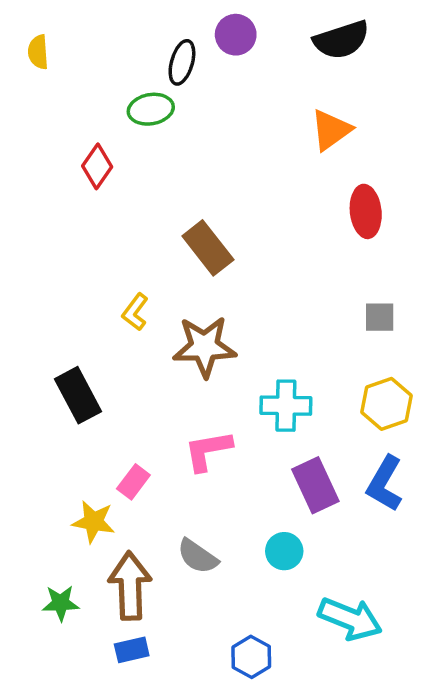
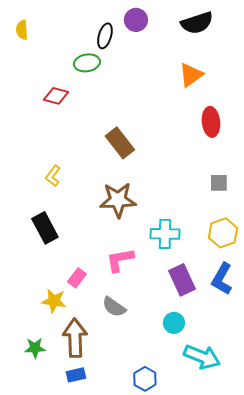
red diamond: (97, 166) -> (56, 96), turned 70
yellow L-shape: (135, 312) -> (53, 176), moved
cyan circle: (284, 551) -> (174, 323), moved
gray semicircle: (198, 556) -> (114, 307), moved

